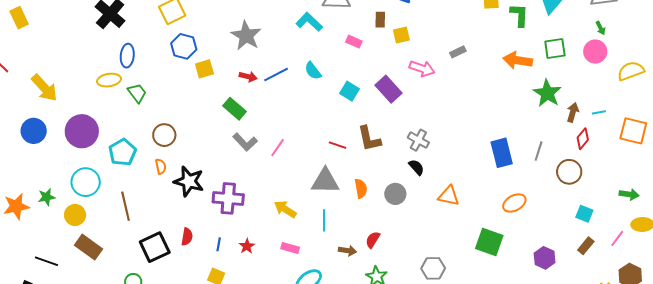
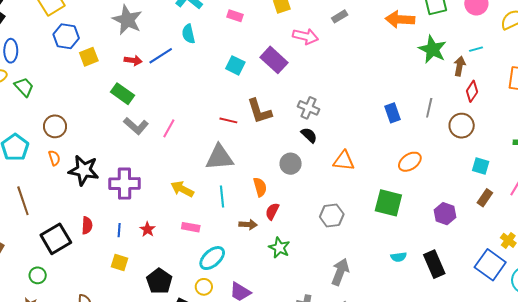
cyan semicircle: (313, 71) -> (188, 34), moved, turned 30
cyan line: (599, 112) -> (476, 49), moved
blue rectangle: (502, 153) -> (392, 113), size x0.7
orange semicircle: (361, 188) -> (260, 187), moved
gray hexagon: (433, 268) -> (332, 215), moved

